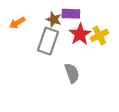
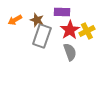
brown star: (54, 19) -> (37, 20), moved
gray semicircle: (72, 73) -> (70, 52), moved

